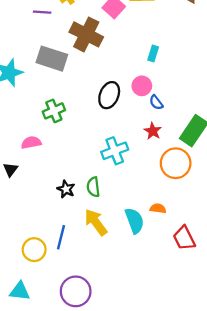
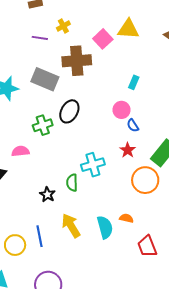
brown cross: (86, 34) -> (77, 61), turned -36
black ellipse: (109, 95) -> (69, 111), moved
green semicircle: (93, 187) -> (72, 183), moved
blue line: (61, 237) -> (39, 236), turned -30

